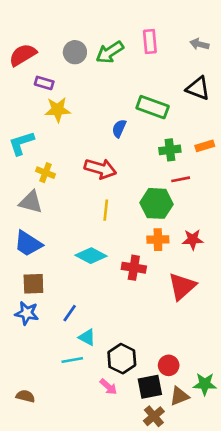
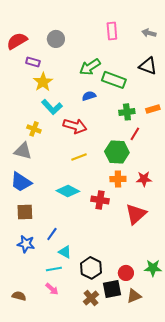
green arrow: (110, 52) -> (90, 67), moved
yellow star: (58, 110) -> (43, 82), turned -30
blue semicircle: (119, 128) -> (89, 96), turned 48
cyan L-shape: (21, 143) -> (52, 107), moved, turned -115
red line: (181, 179) -> (135, 134), turned -48
yellow line: (106, 210) -> (79, 157), turned 63
blue star: (27, 313) -> (26, 244), moved
green star: (205, 384) -> (153, 268), moved
pink arrow: (108, 387) -> (52, 289), moved
brown cross: (154, 416) -> (91, 298), moved

